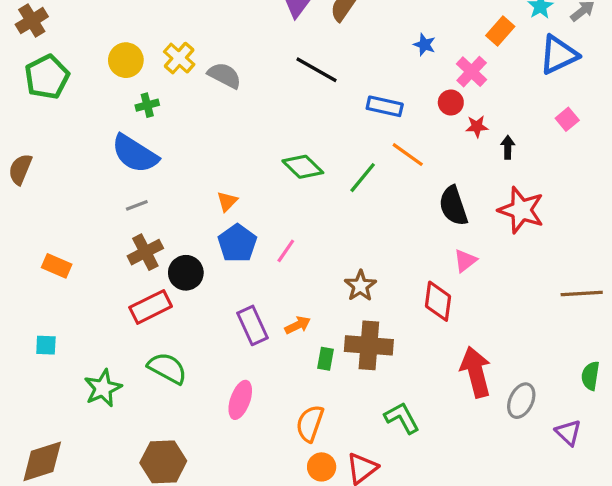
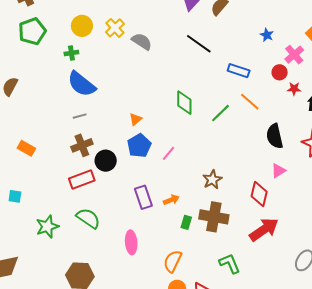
green cross: (147, 105) -> (71, 53), moved
green diamond: (303, 167) -> (184, 103), turned 40
red arrow: (476, 372) -> (264, 230), moved, turned 64
pink ellipse: (240, 400) -> (131, 242), turned -30

